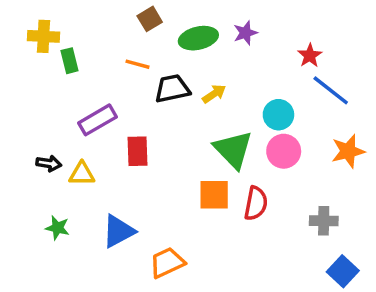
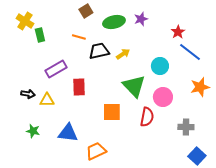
yellow cross: (44, 36) -> (25, 21), turned 30
pink circle: (284, 151) -> (163, 97), moved
orange square: (214, 195) -> (112, 112), moved
blue triangle: (118, 231) -> (68, 133), turned 35

